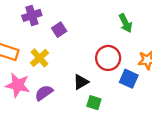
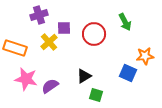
purple square: (59, 30) -> (64, 28), turned 32
yellow cross: (39, 58) -> (49, 42), moved
red circle: (108, 58) -> (94, 34), moved

